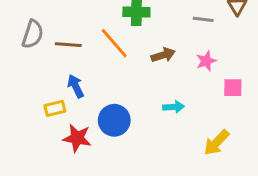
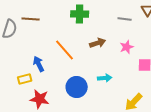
orange line: (114, 43) -> (65, 50), moved
brown line: (68, 45) -> (31, 19), moved
blue circle: (114, 120) -> (77, 87), moved

